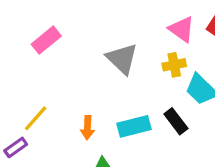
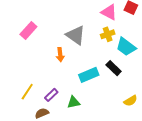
yellow line: (36, 118) -> (27, 92), moved
orange arrow: (87, 128) -> (60, 55), moved
purple rectangle: (16, 147) -> (51, 95), moved

